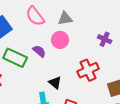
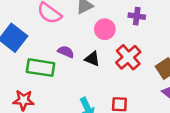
pink circle: (60, 40) -> (105, 29), moved
black triangle: (55, 83) -> (92, 59), moved

